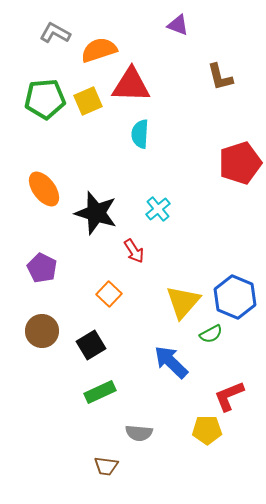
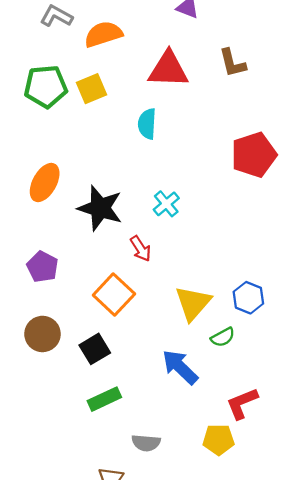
red triangle: (131, 85) -> (168, 69), moved
orange ellipse: (44, 189) -> (45, 182), turned 66
orange square: (109, 294) -> (114, 295), size x1.5
blue hexagon: (235, 297) -> (248, 298), size x0.7

